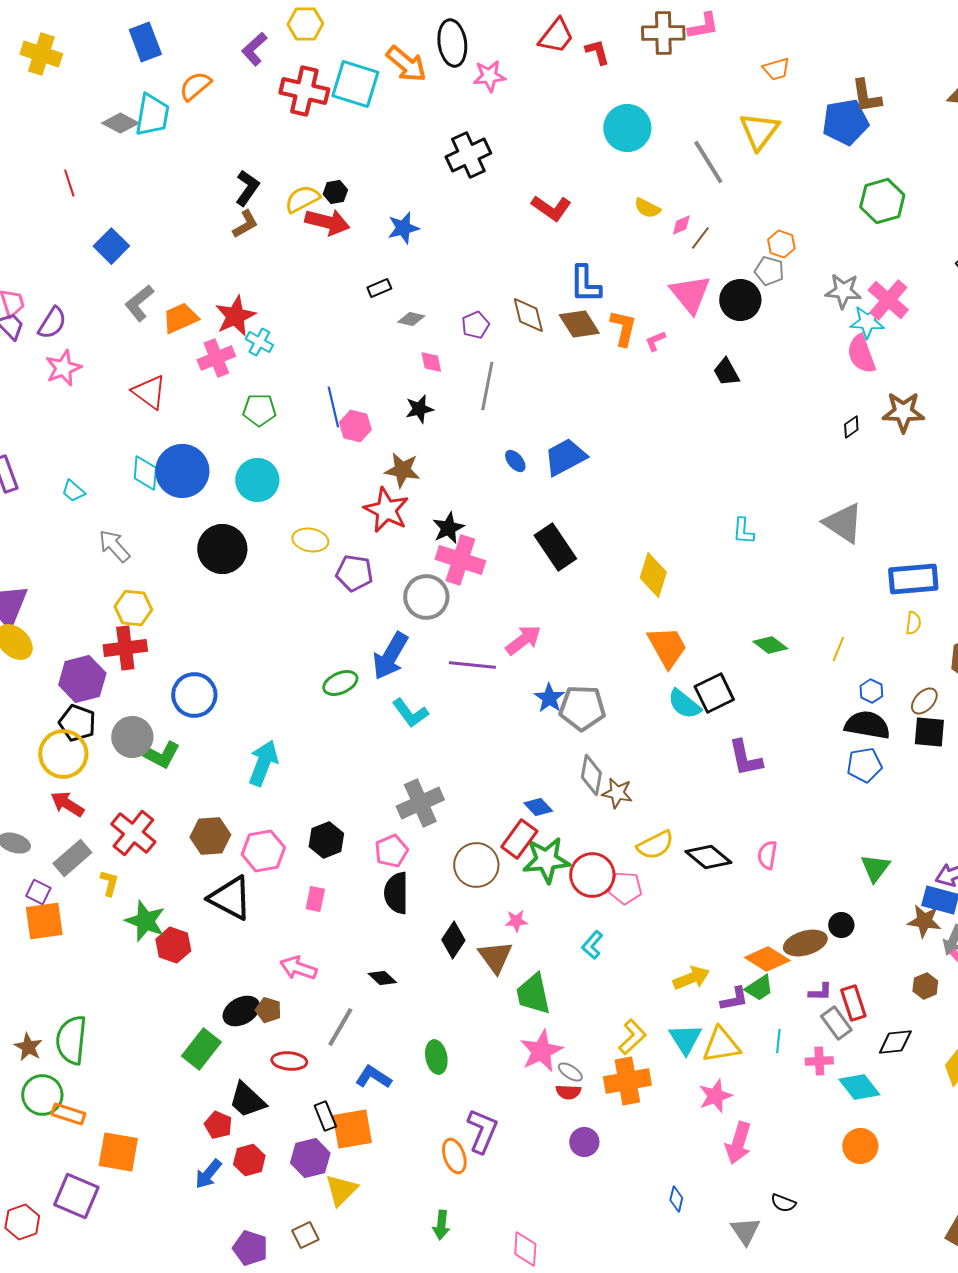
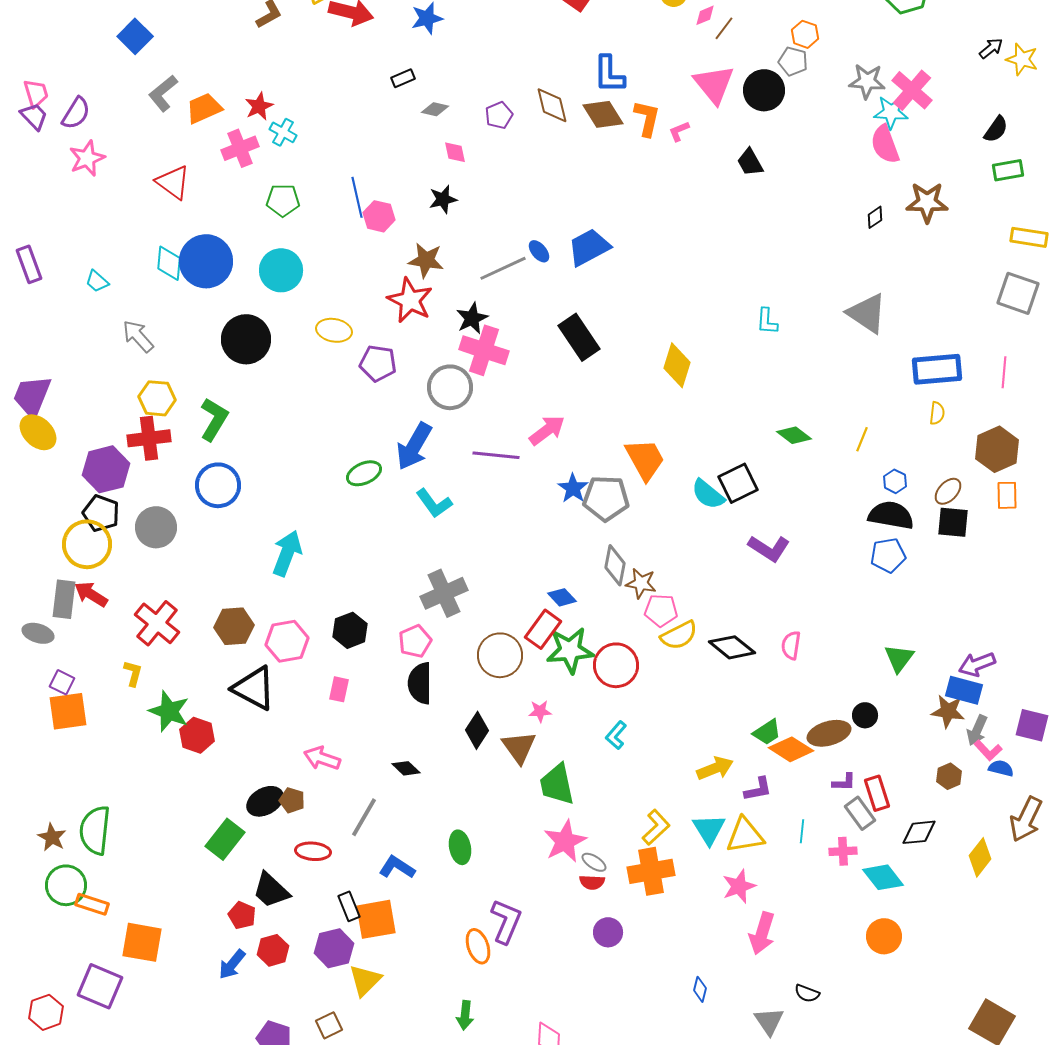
red star: (235, 316) -> (259, 106), size x0.7
gray line: (487, 386) -> (503, 268), moved, turned 54
orange trapezoid: (667, 647) -> (645, 459), moved
green L-shape: (158, 754) -> (214, 419), moved, turned -87
purple L-shape: (745, 758) -> (769, 548), turned -45
gray rectangle: (72, 858) -> (64, 599), moved, turned -42
pink pentagon: (625, 888) -> (661, 610), moved
green trapezoid: (759, 988) -> (767, 732), moved

